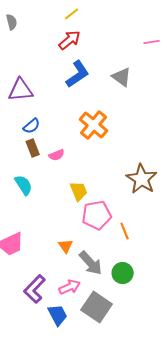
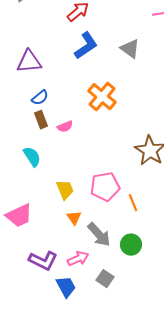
yellow trapezoid: (79, 191) -> (65, 190), moved
purple L-shape: (35, 289) -> (43, 261), turned -108
gray square: (97, 307) -> (105, 279), size x0.6

